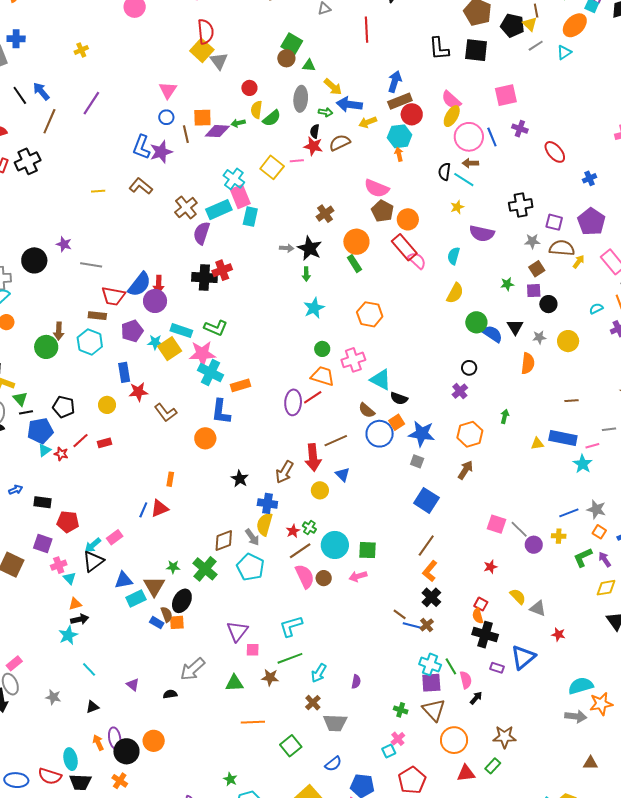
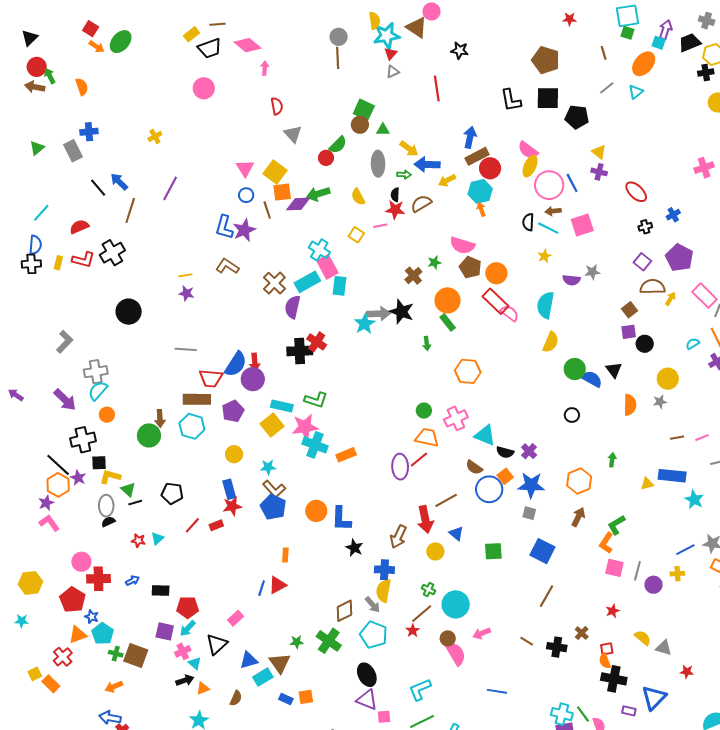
yellow triangle: (530, 24) -> (599, 152), moved
black pentagon: (513, 25) -> (577, 117), moved
red semicircle: (206, 32) -> (277, 106), size x0.7
yellow square: (202, 50) -> (275, 172), moved
pink square: (506, 95) -> (582, 225), moved
yellow semicircle: (256, 110) -> (358, 197), moved, turned -30
green semicircle: (272, 118) -> (338, 145), moved
green arrow: (238, 123) -> (318, 194), size x1.6
yellow square: (272, 167) -> (356, 235), size x0.7
black cross: (521, 205) -> (645, 227), moved, size x0.6
purple square: (554, 222) -> (642, 262), turned 30
purple semicircle: (482, 233) -> (571, 280), size x0.7
gray star: (532, 241) -> (592, 272), moved
purple star: (64, 244) -> (186, 293), moved
gray arrow: (287, 248) -> (379, 314), size x1.6
cyan semicircle: (454, 256) -> (546, 305), size x1.5
black circle: (34, 260) -> (129, 312), moved
red cross: (222, 270) -> (317, 342), turned -30
green arrow: (306, 274) -> (427, 344), moved
green star: (507, 284) -> (434, 262), moved
cyan star: (314, 308) -> (365, 324), moved
brown rectangle: (97, 316) -> (197, 399), size x1.5
gray star: (539, 337) -> (660, 402), moved
cyan star: (155, 342) -> (268, 467), moved
blue rectangle: (124, 372) -> (229, 489), moved
purple cross: (460, 391) -> (529, 451), moved
red star: (138, 392) -> (232, 506), moved
yellow circle: (107, 405) -> (234, 454), moved
blue L-shape: (221, 412) -> (341, 519), moved
blue pentagon: (40, 431) -> (273, 507), moved, turned -30
pink line: (592, 446) -> (702, 438), moved
red star: (61, 454) -> (138, 541), moved
gray line: (519, 529) -> (637, 571), turned 66
red star: (293, 531) -> (413, 631), moved
cyan arrow: (93, 545) -> (188, 628), moved
green square: (368, 550) -> (493, 551), moved
green L-shape: (583, 557) -> (616, 525), moved
orange L-shape: (430, 571) -> (606, 543), moved
pink semicircle: (305, 576) -> (456, 653), moved
black cross: (431, 597) -> (557, 647), turned -30
black ellipse: (182, 601) -> (367, 675), moved, turned -50
red square: (481, 604) -> (607, 649), turned -32
brown semicircle: (167, 614) -> (236, 698), moved, turned 49
brown line: (400, 614) -> (527, 641), moved
black arrow: (80, 619) -> (185, 680), moved
brown cross: (427, 625) -> (582, 633), moved
blue line: (413, 626) -> (497, 691), moved
purple triangle: (237, 631) -> (367, 700), turned -40

